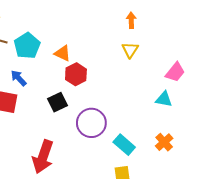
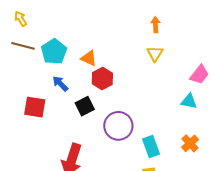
blue arrow: (19, 78) -> (60, 84), moved
cyan rectangle: (124, 145) -> (151, 147), turned 30

